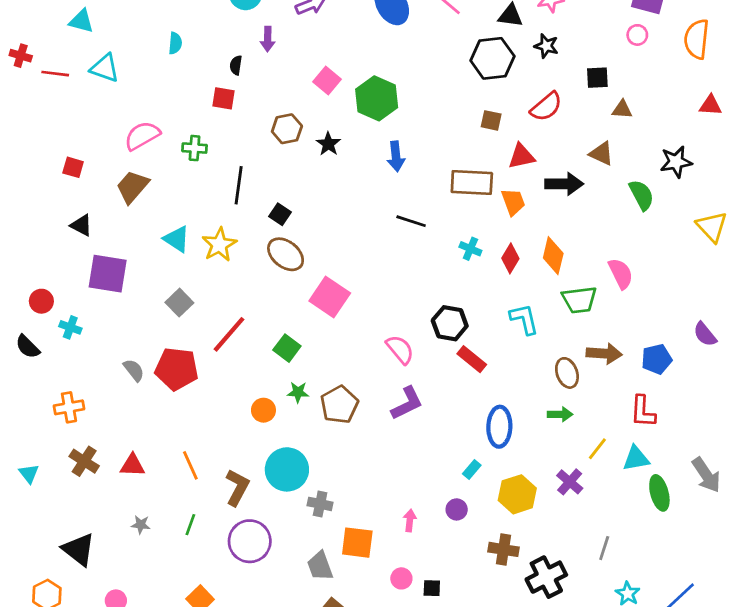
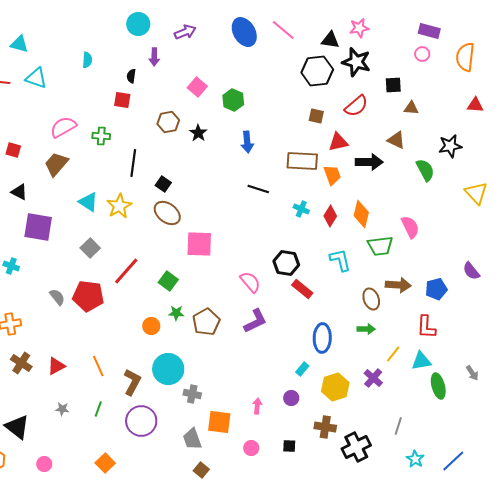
black star: (546, 46) -> (356, 62), size x1.6
green hexagon: (377, 98) -> (233, 100), size x0.7
pink square: (330, 297) -> (199, 244), turned -32
red triangle: (132, 465) -> (56, 366), turned -30
gray arrow: (706, 475) -> (472, 373), size x0.6
black square: (432, 588) -> (289, 446), moved

